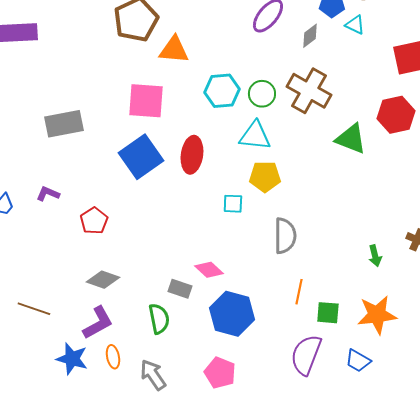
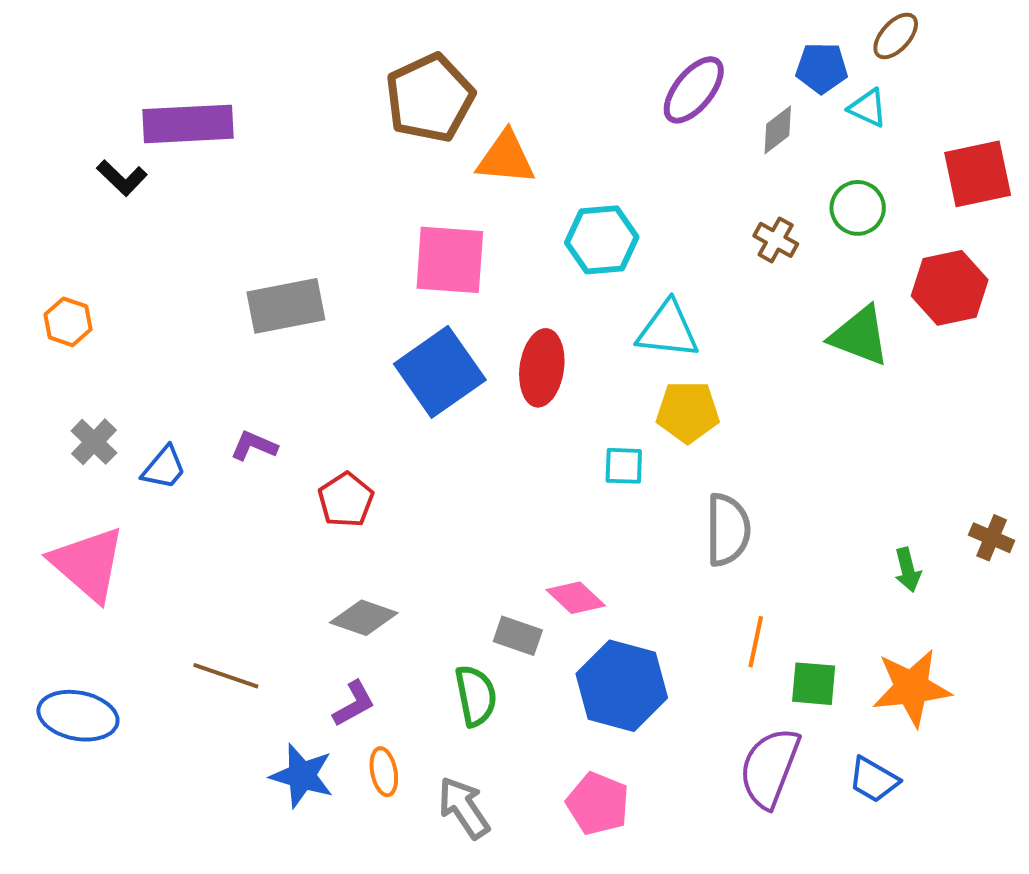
brown cross: (309, 91) -> (776, 240), size x0.5
green circle: (262, 94) -> (858, 208), moved
purple L-shape: (98, 323) -> (354, 704), size x0.7

